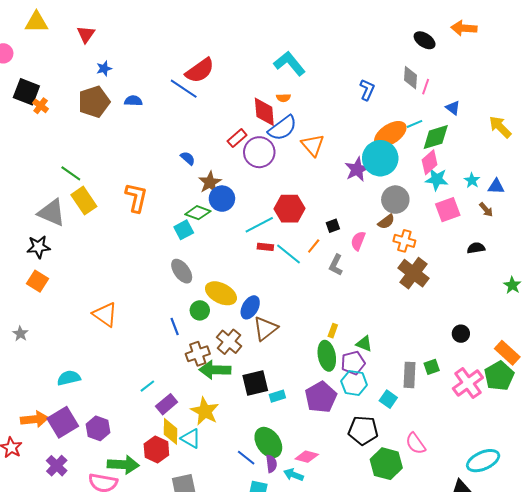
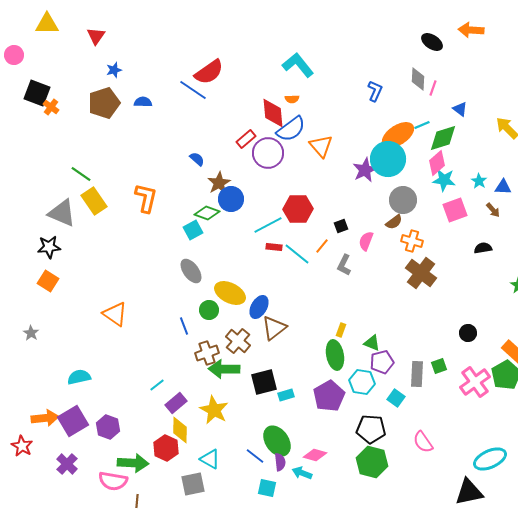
purple pentagon: (353, 363) -> (382, 362), moved
cyan triangle: (191, 438) -> (210, 459), moved
green hexagon: (386, 464) -> (372, 462), moved

